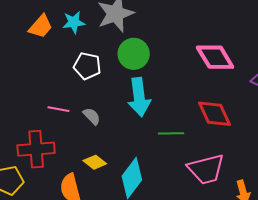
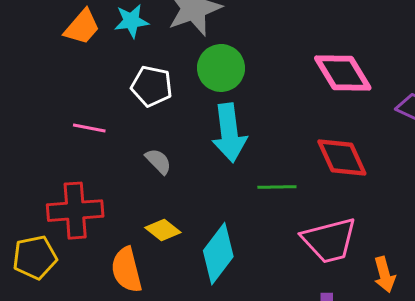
pink line: (58, 109) -> (89, 128), moved

